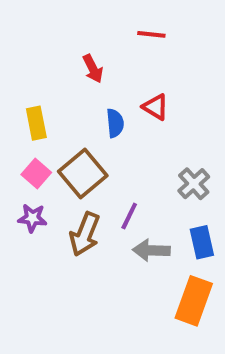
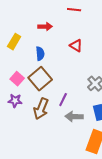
red arrow: (93, 69) -> (45, 27), turned -64
yellow rectangle: (36, 123) -> (14, 42), moved, turned 42
blue semicircle: (115, 123) -> (40, 54), moved

